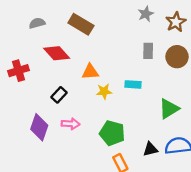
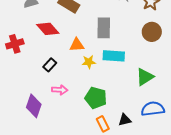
gray rectangle: (148, 51) -> (104, 28), moved, size x1.5
cyan rectangle: (133, 84) -> (114, 56), size x1.5
purple diamond: (39, 127) -> (34, 106), moved
black triangle: (150, 149) -> (125, 120), moved

